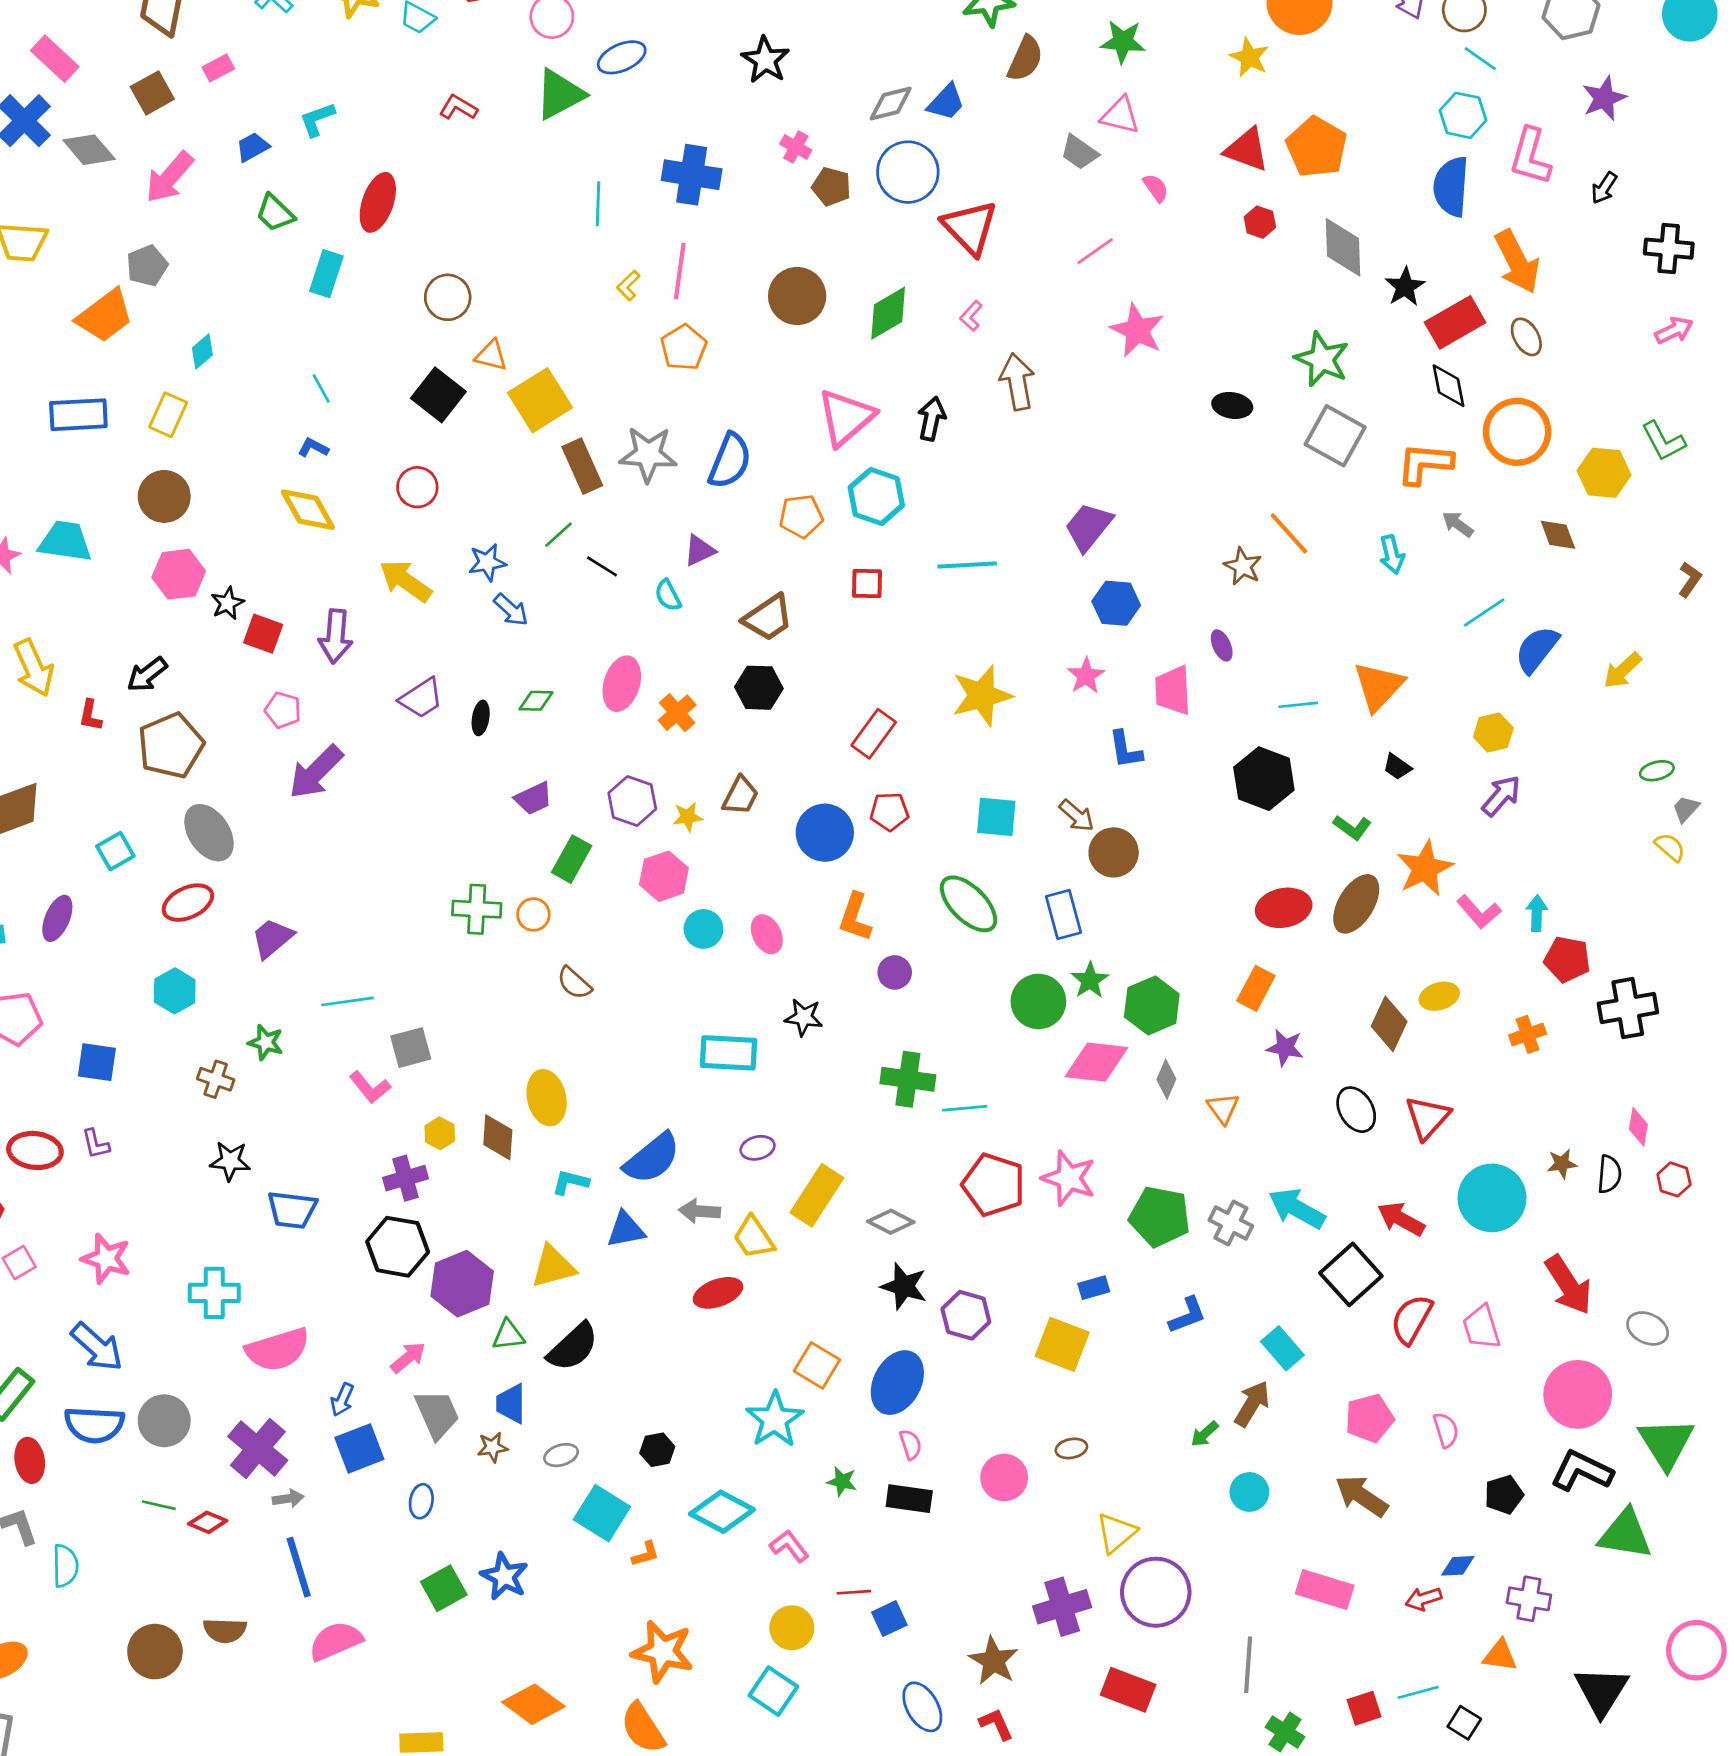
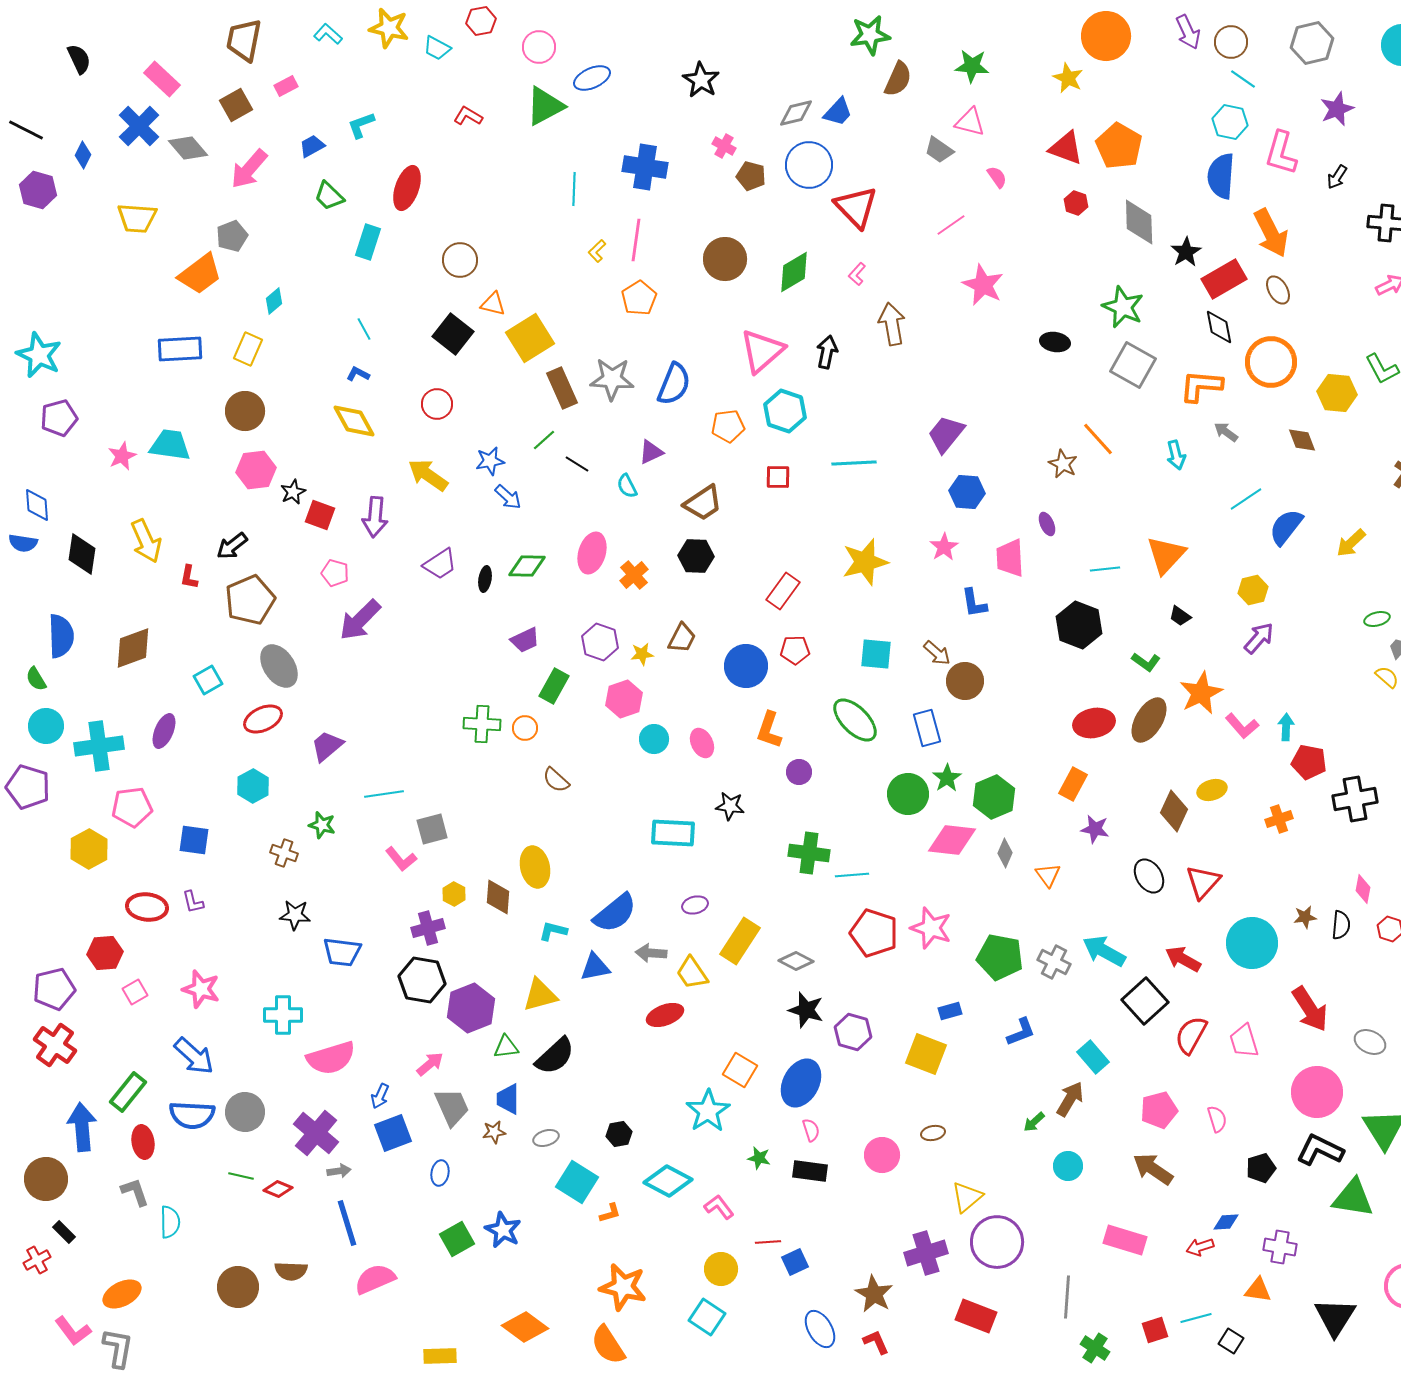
green diamond: (536, 701) -> (527, 566), size x1.4

